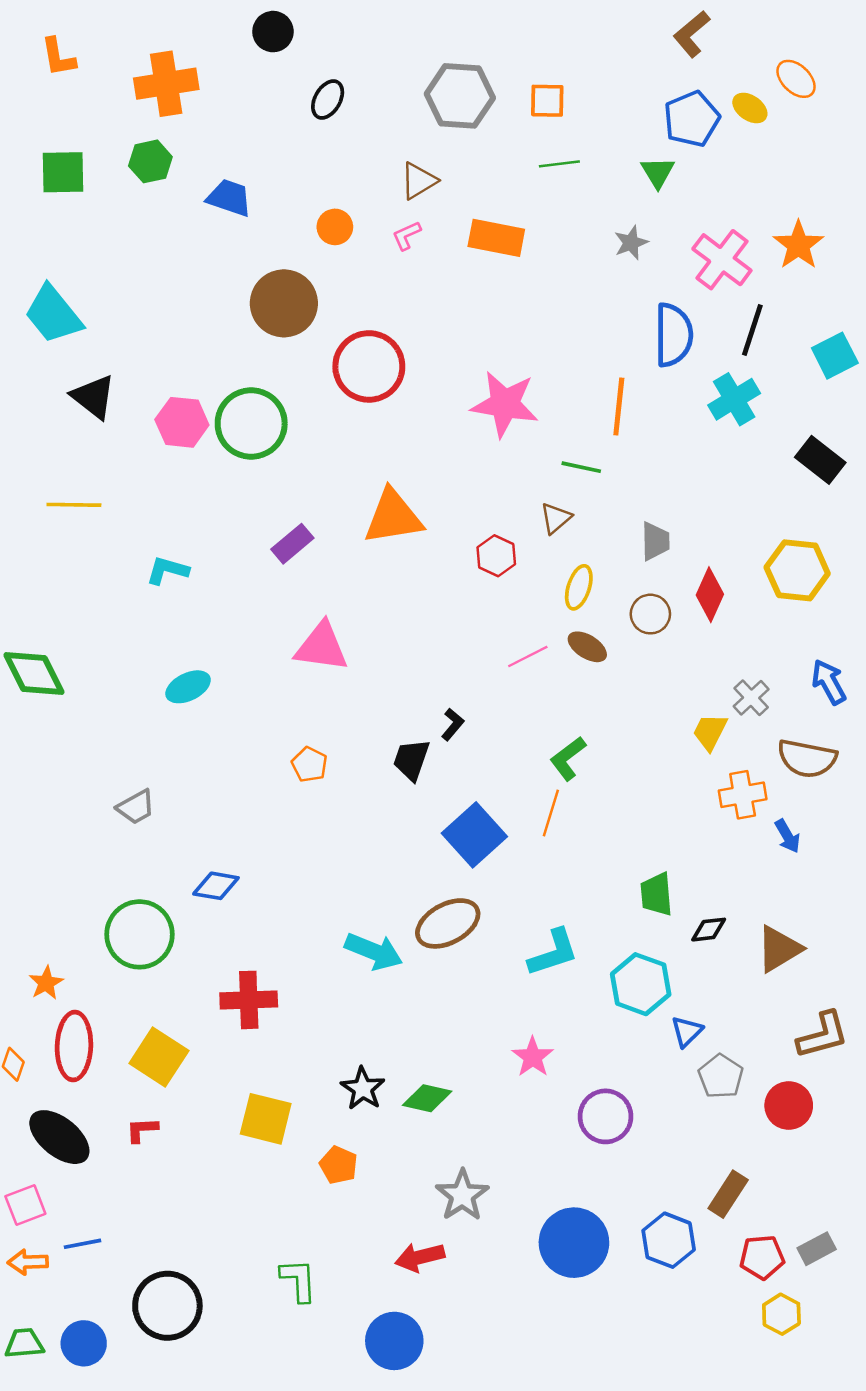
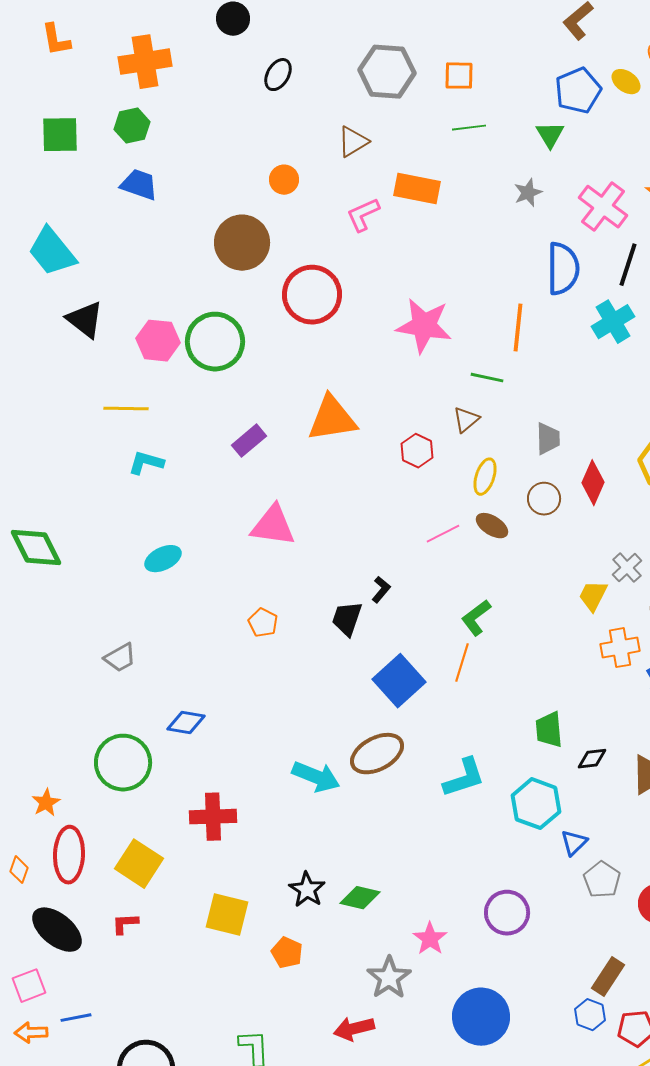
blue trapezoid: (229, 198) -> (139, 185), moved
pink L-shape: (406, 235) -> (363, 215), moved, size x1.4
yellow line: (74, 505) -> (126, 409), moved
pink star: (533, 1057) -> (430, 939), moved
blue hexagon: (669, 1240) -> (590, 1015), moved, size x0.7

